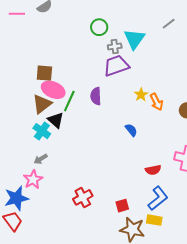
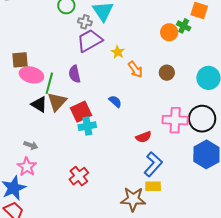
gray cross: (115, 46) -> (85, 22), turned 32
yellow star: (141, 95) -> (118, 52), moved
brown triangle: (42, 104) -> (57, 102), moved
cyan cross: (42, 131) -> (87, 126), moved, turned -36
gray arrow: (41, 159) -> (31, 145), turned -120
red square: (122, 206) -> (81, 112), moved, size x1.5

